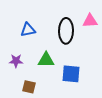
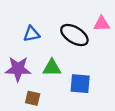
black ellipse: (66, 31) -> (74, 35), turned -60
purple star: (16, 61) -> (18, 69), size x1.6

